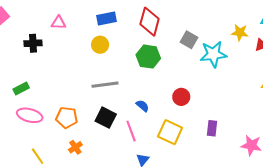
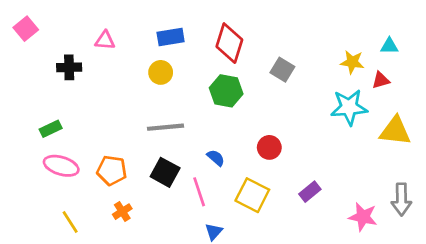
cyan star: (213, 54) -> (349, 107), moved
purple rectangle: (212, 128) -> (310, 192), turned 42

